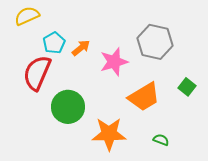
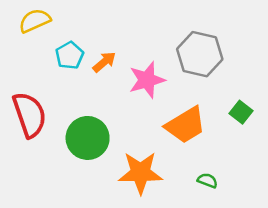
red semicircle: (37, 73) -> (30, 115), moved, turned 138

